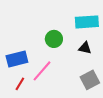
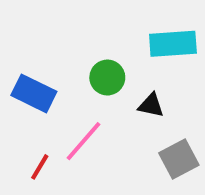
black triangle: (85, 48) -> (151, 105), moved
blue rectangle: (17, 59) -> (34, 93), moved, turned 40

